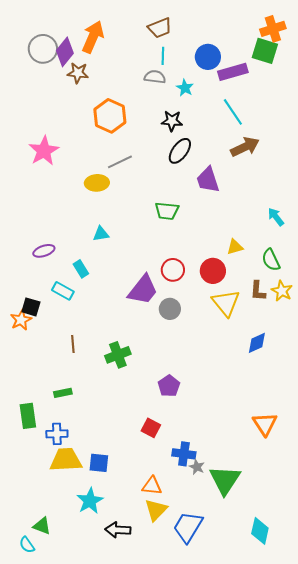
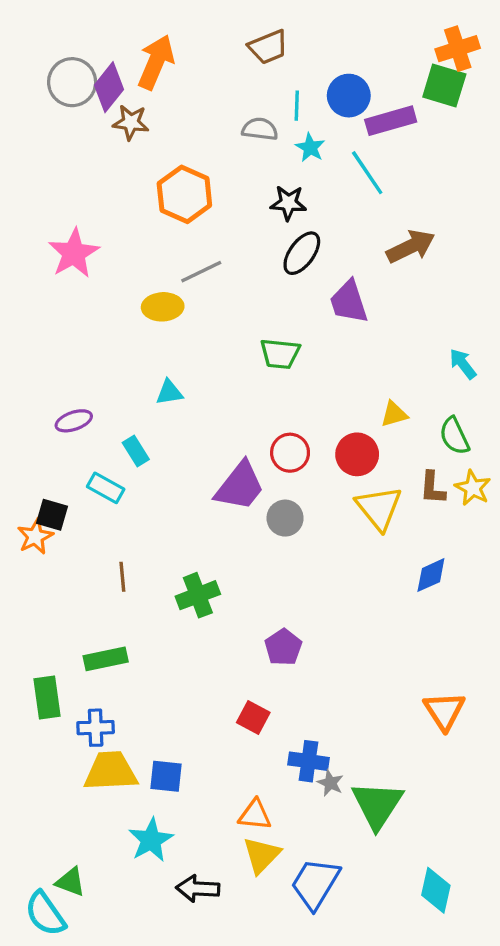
cyan line: (163, 56) -> (297, 106), moved
cyan line: (233, 112) -> (367, 173), moved
green rectangle: (63, 393) -> (106, 659), size x1.4
cyan semicircle: (27, 545) -> (45, 914), size x1.6

